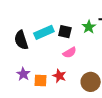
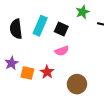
green star: (89, 27) -> (82, 12), moved
cyan rectangle: (44, 32) -> (40, 26), turned -54

